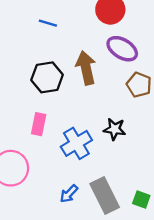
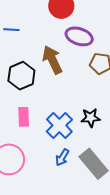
black star: (115, 129) -> (91, 118), moved
blue arrow: (69, 194) -> (62, 157), moved

